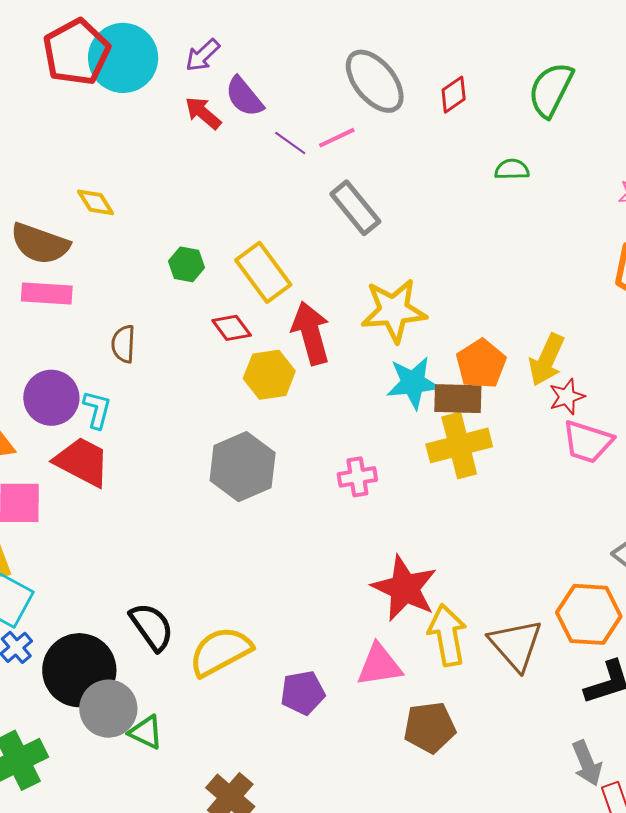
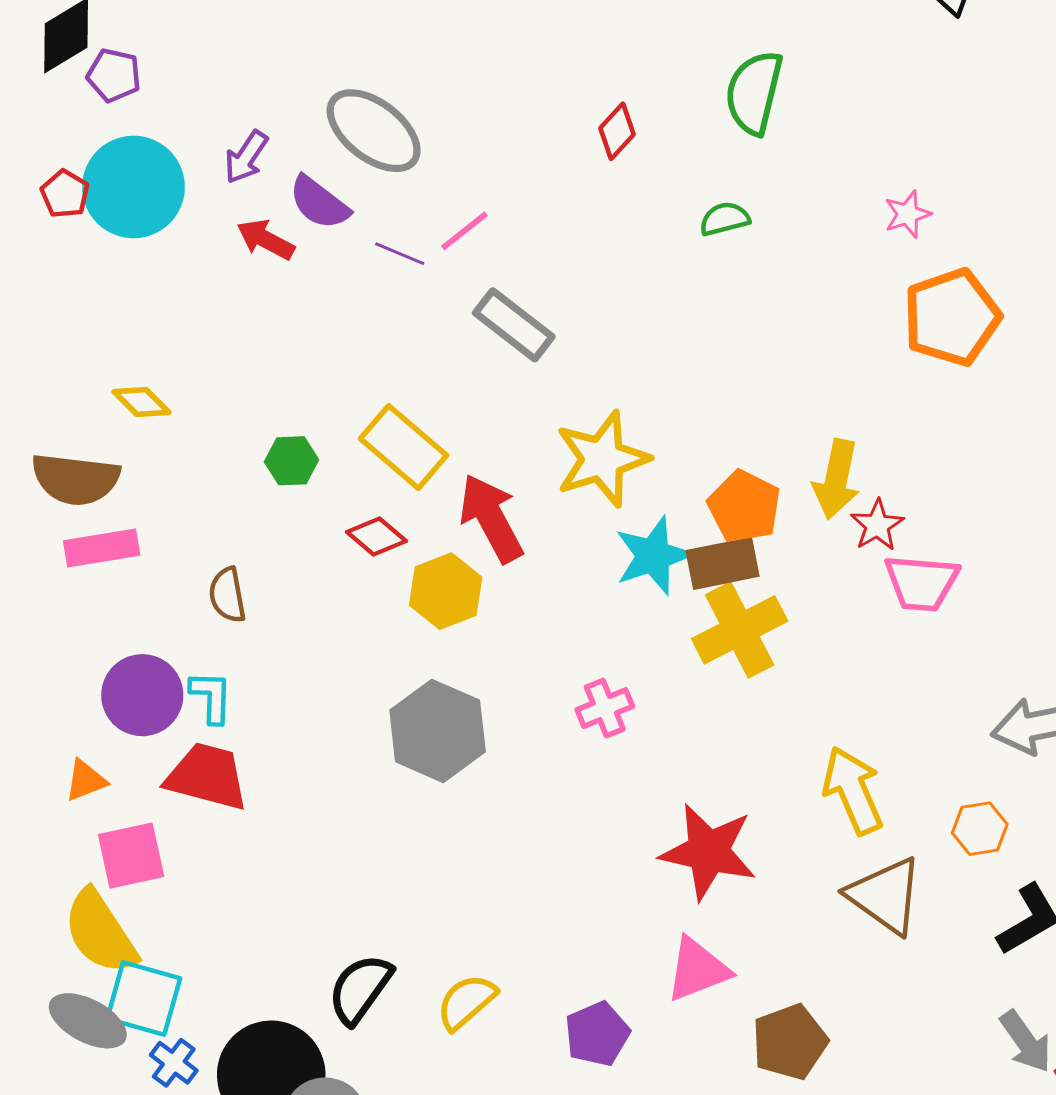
red pentagon: (76, 52) -> (65, 194), size x0.5
gray ellipse: (375, 81) -> (374, 131), moved
orange hexagon: (589, 614) -> (980, 829), size x0.6
black semicircle: (152, 627) -> (360, 989), turned -96
yellow arrow: (447, 635) -> (853, 791), moved
yellow semicircle: (220, 651) -> (466, 1002), size x0.7

